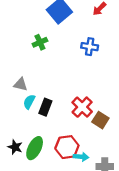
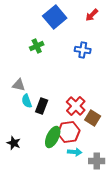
cyan semicircle: (29, 102) -> (27, 101), turned -48
red hexagon: (67, 147) -> (69, 132), moved
green ellipse: (35, 148) -> (53, 137), moved

